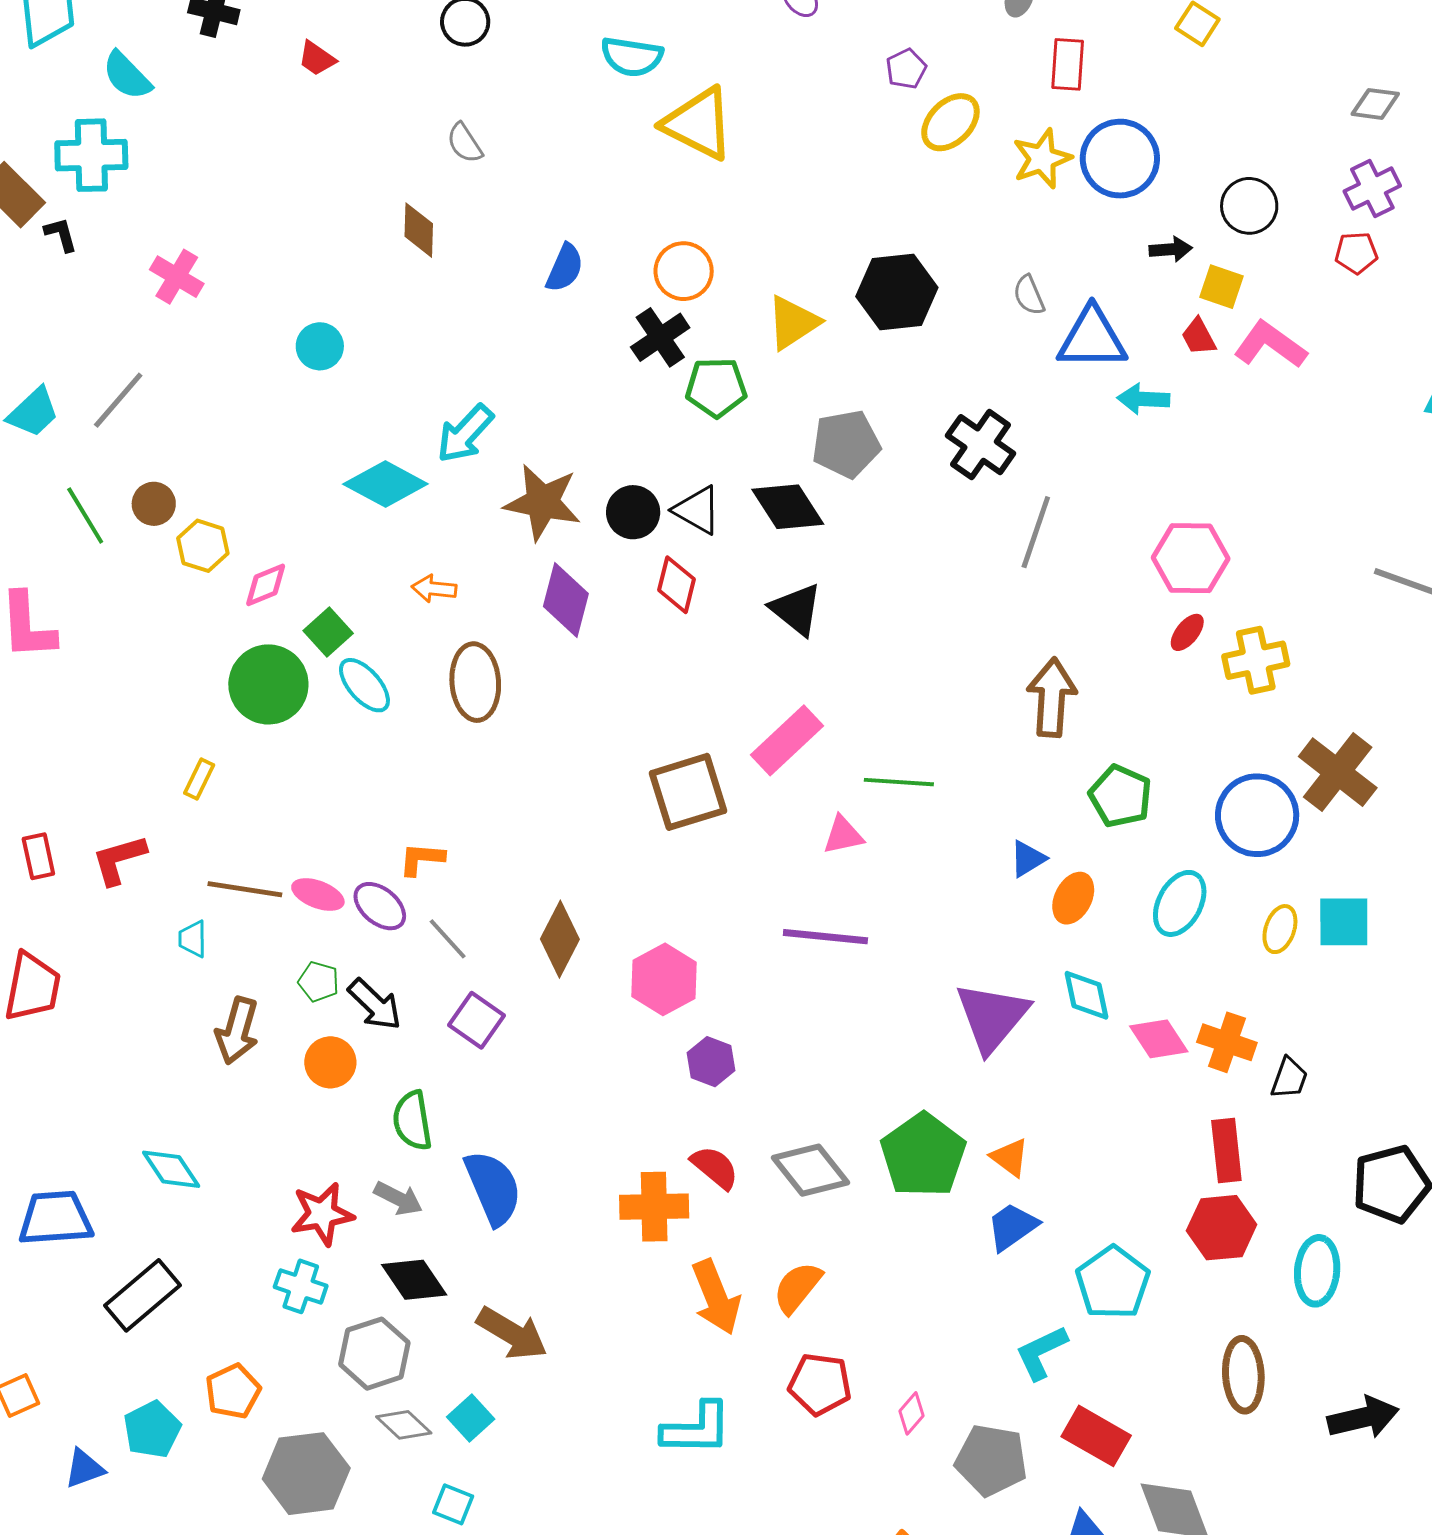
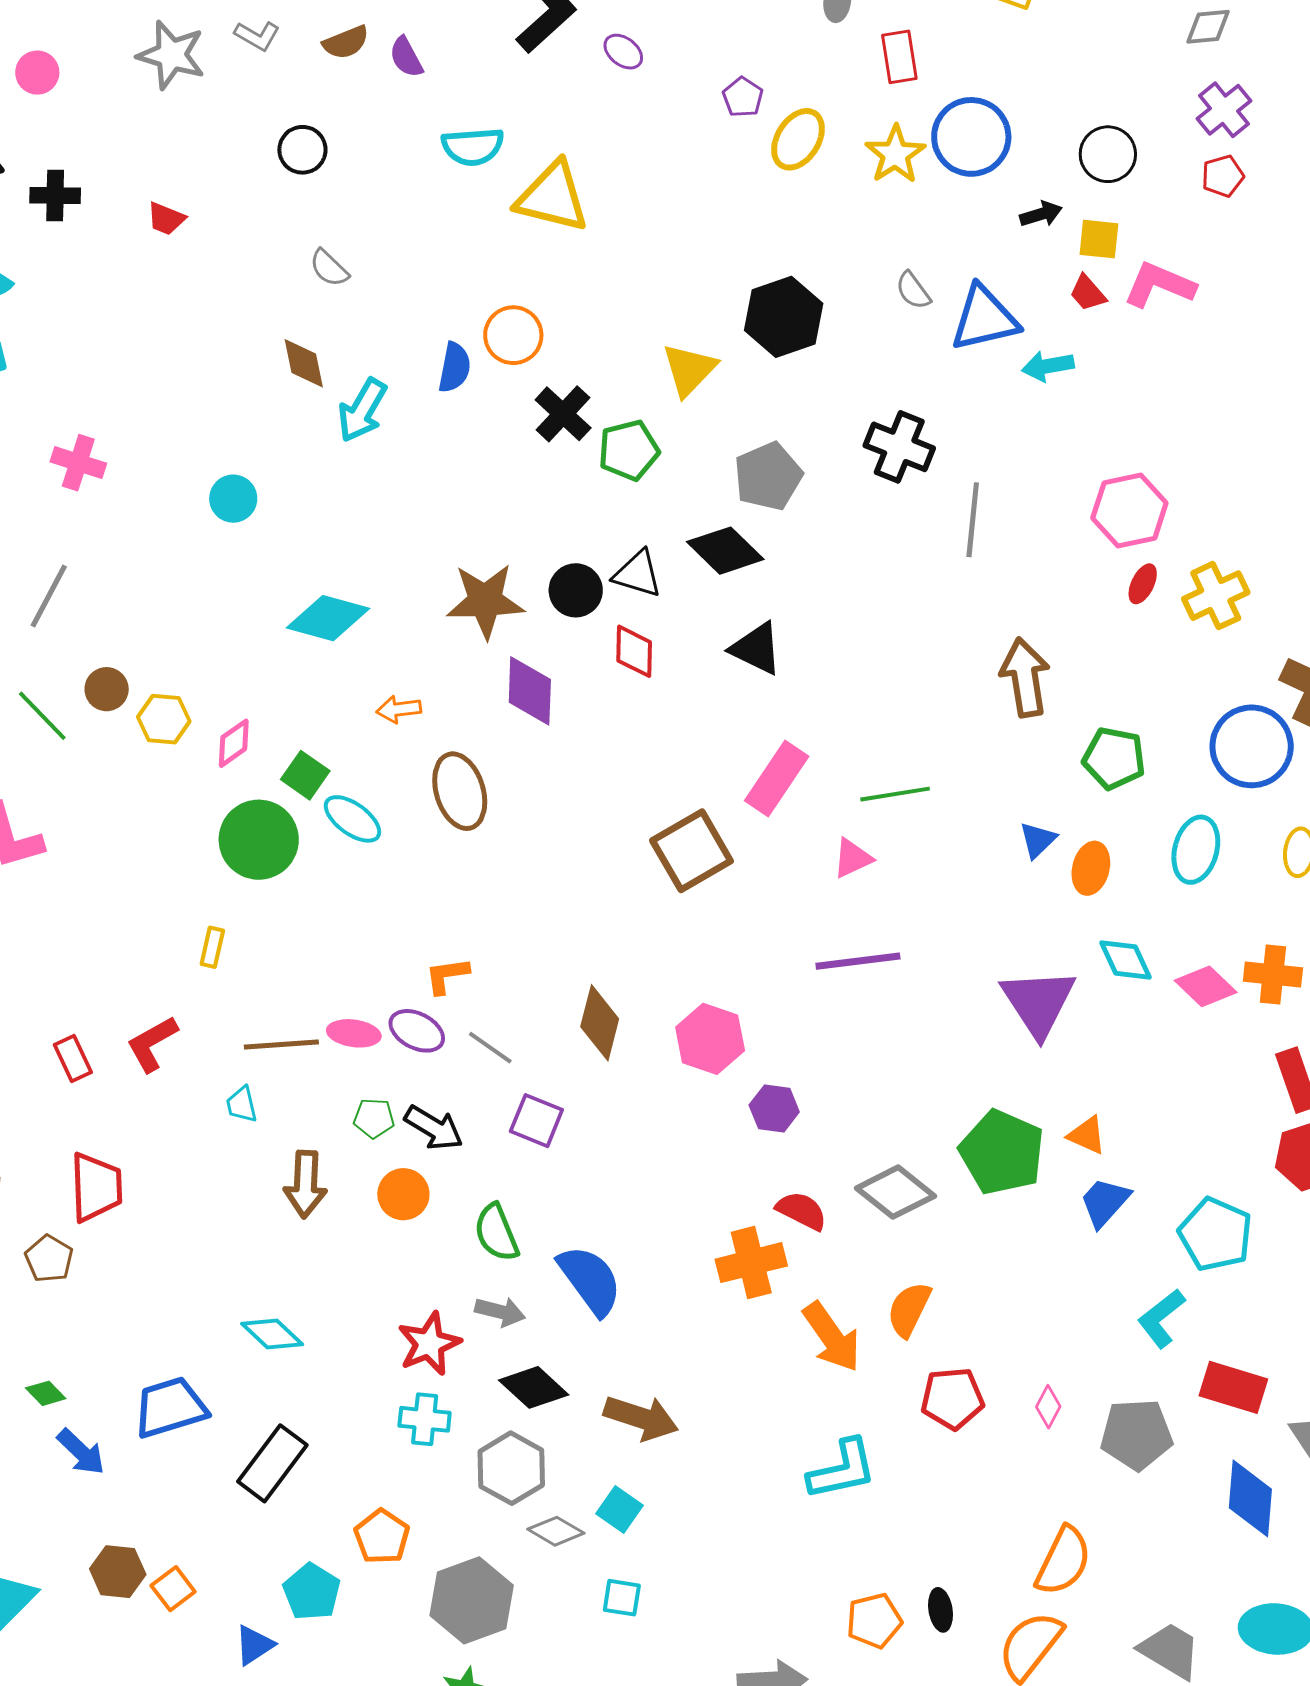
orange circle: (684, 271) -> (513, 335), moved
cyan arrow: (465, 434) -> (362, 410), moved

